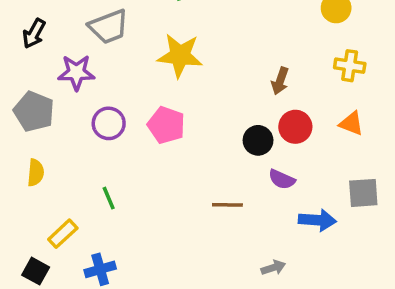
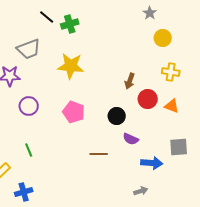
pink pentagon: (166, 125) -> (74, 112), moved
red circle: (295, 127) -> (148, 99), moved
gray arrow: (273, 268) -> (141, 191), moved

